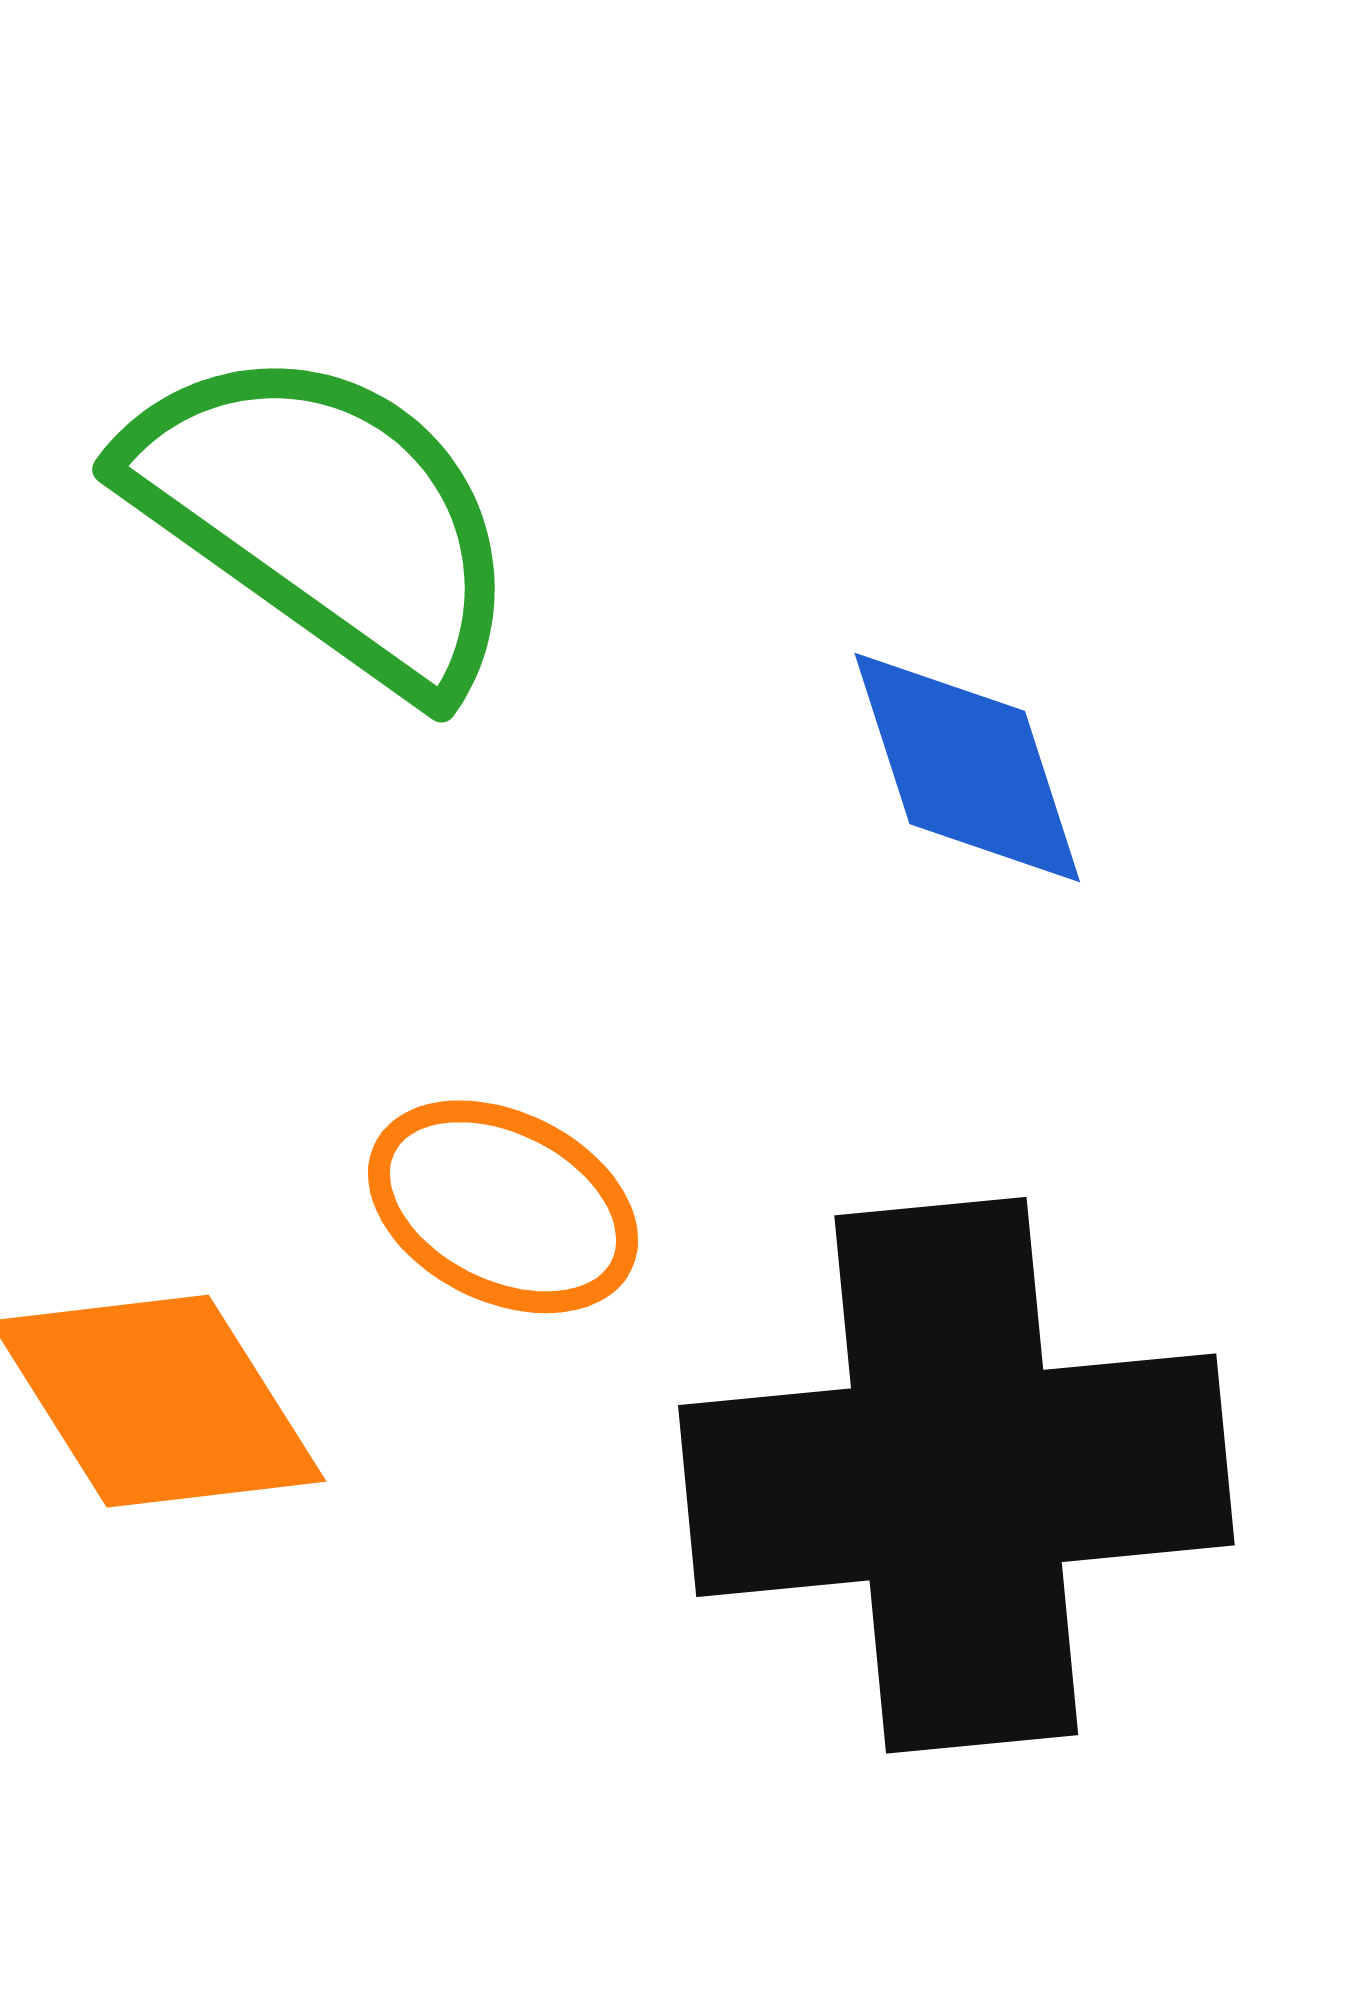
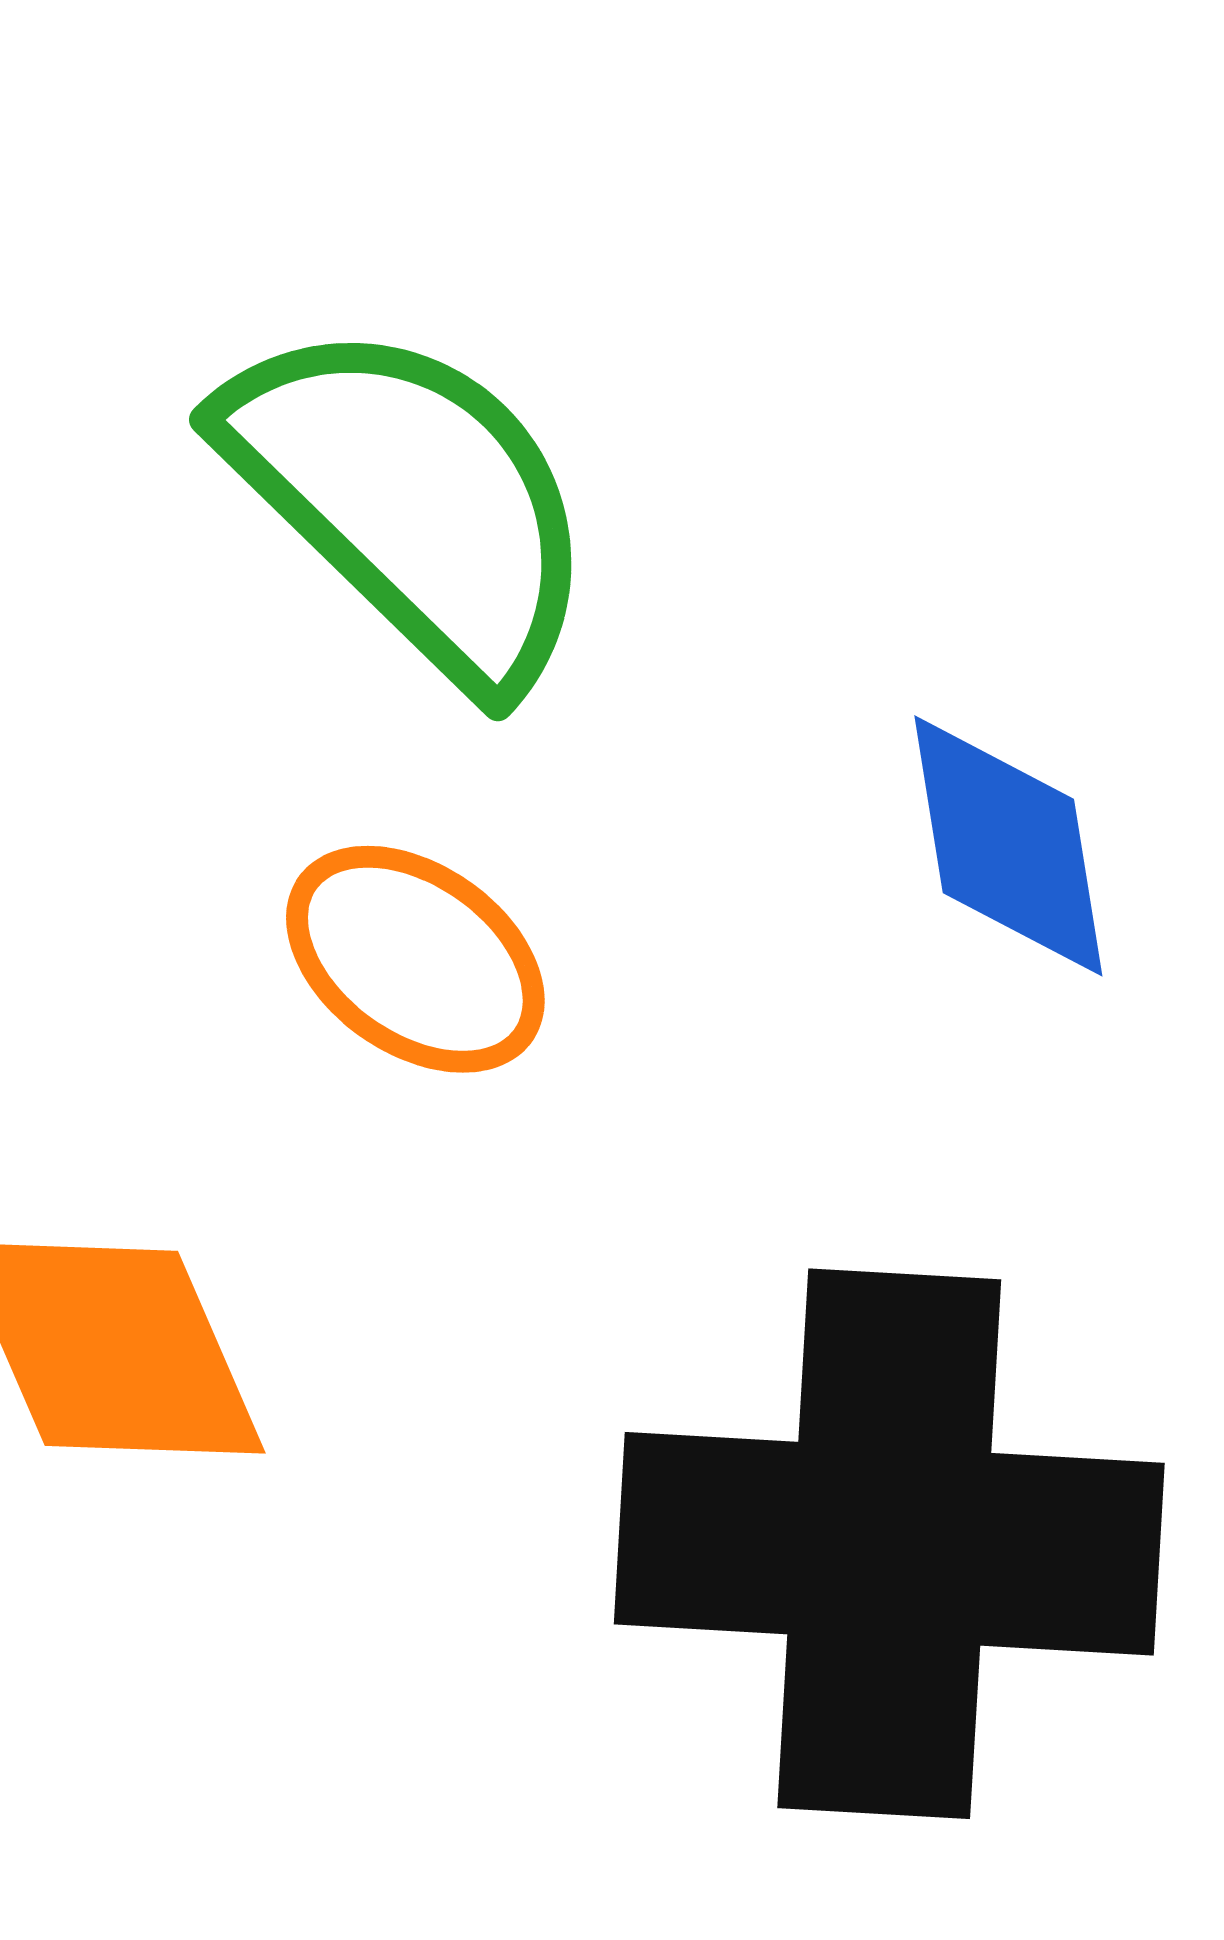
orange ellipse: (503, 1207) -> (415, 959), moved

